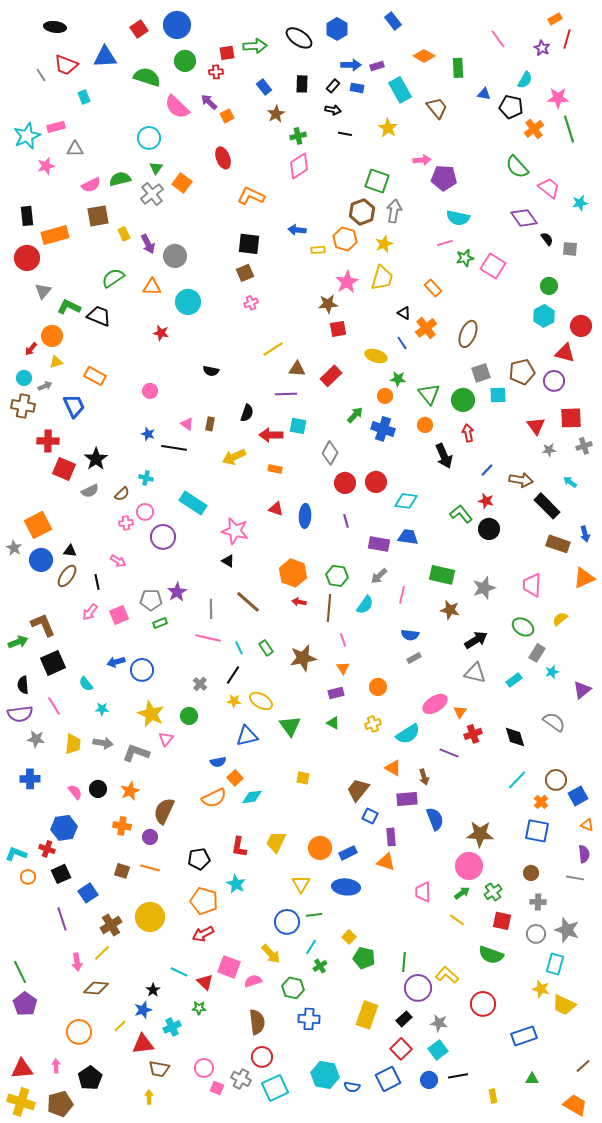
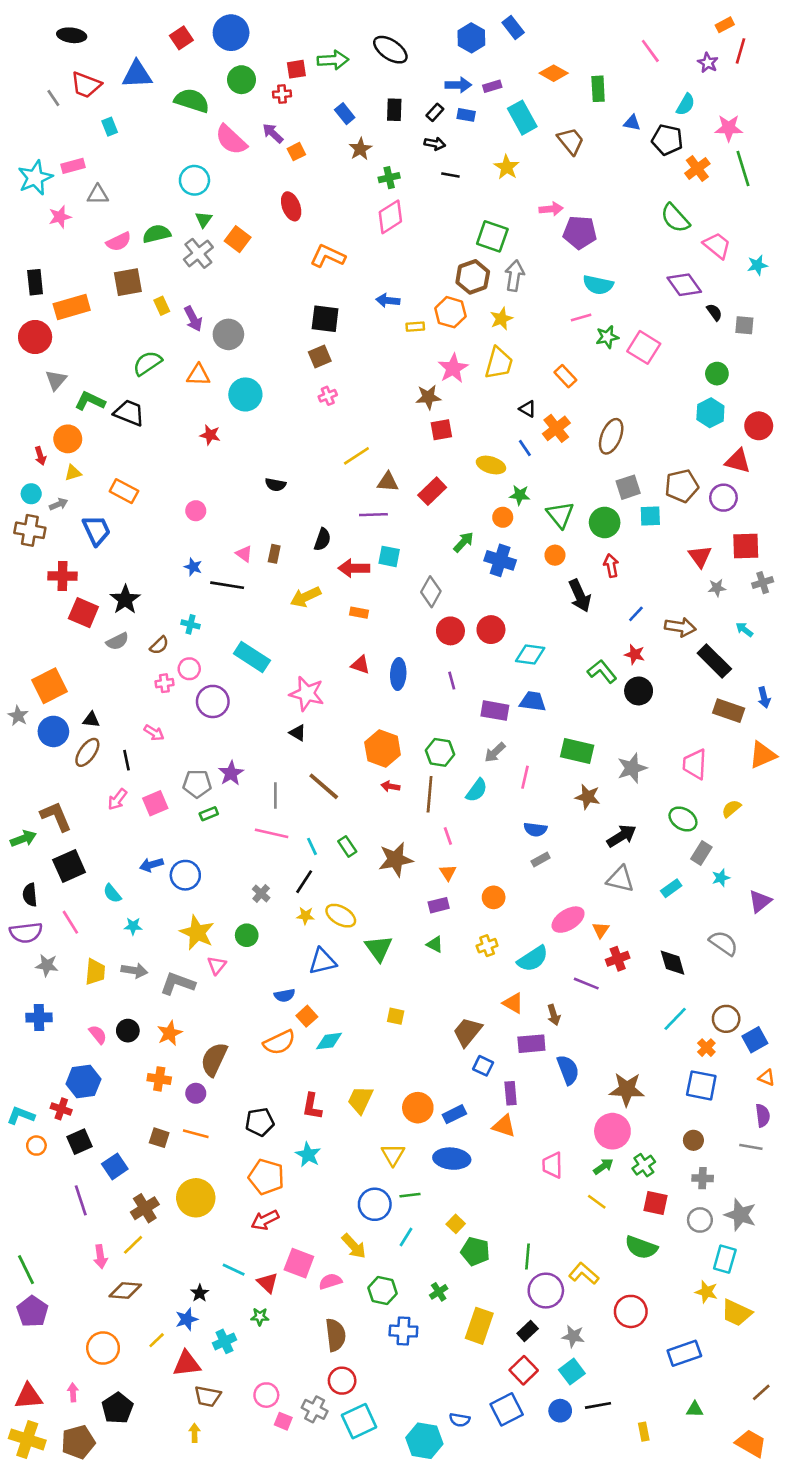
blue hexagon: (337, 29) -> (471, 38), moved
red arrow: (31, 349) -> (40, 456), turned -56
green cross: (320, 966) -> (439, 1292), moved
cyan hexagon: (325, 1075) -> (424, 1441), moved

